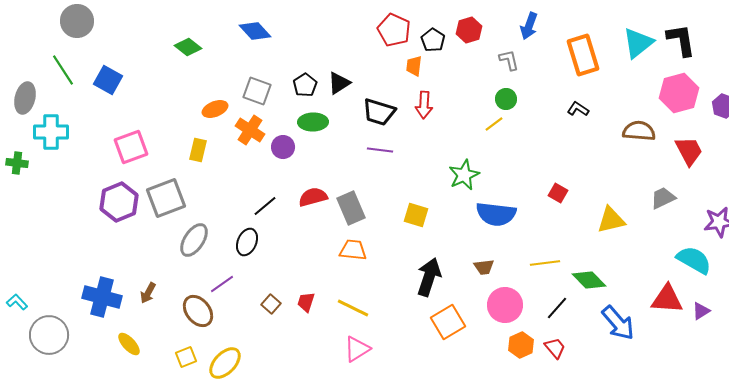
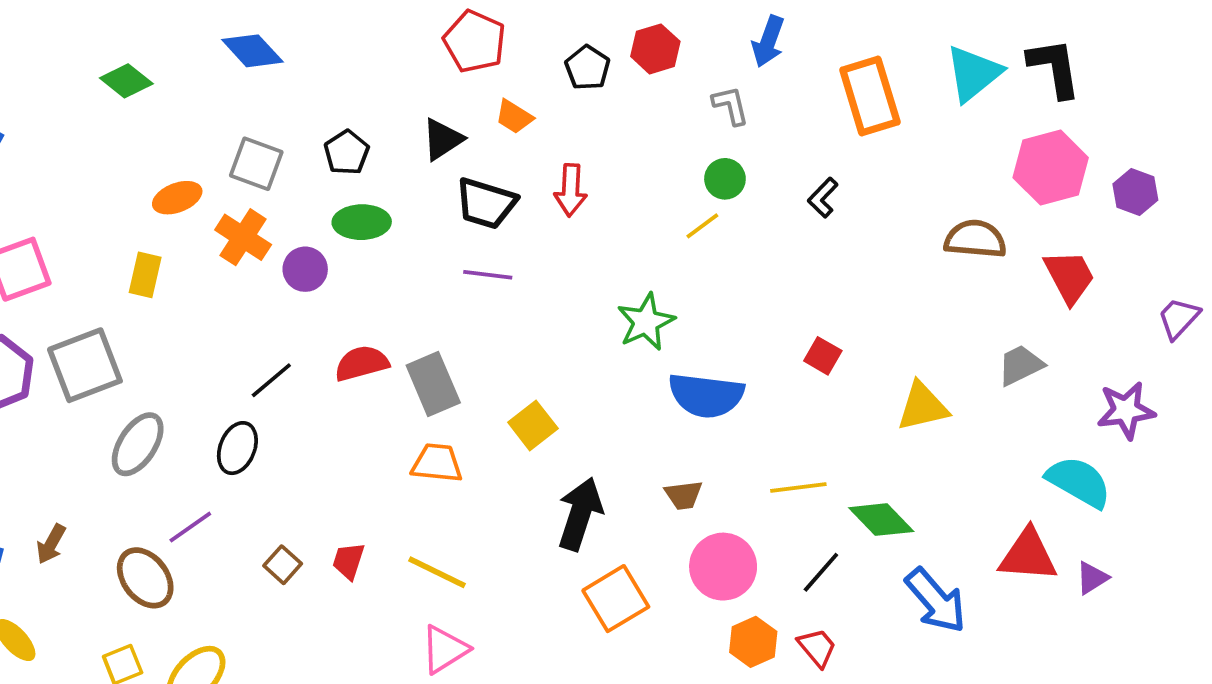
red pentagon: (394, 30) -> (475, 41), moved
orange trapezoid: (414, 66) -> (514, 117), moved, turned -65
black triangle: (339, 83) -> (443, 139), moved
black L-shape: (578, 109) -> (823, 198), moved, turned -80
yellow square: (416, 215) -> (533, 425), moved, turned 35

